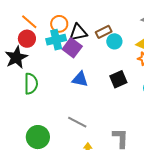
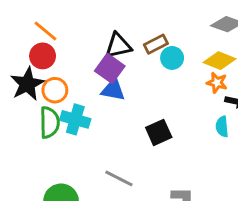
orange circle: (59, 24) -> (55, 90), moved
cyan cross: (56, 40) -> (75, 119), moved, turned 30
blue triangle: (80, 79) -> (113, 90), moved
black square: (118, 79) -> (159, 132), moved

